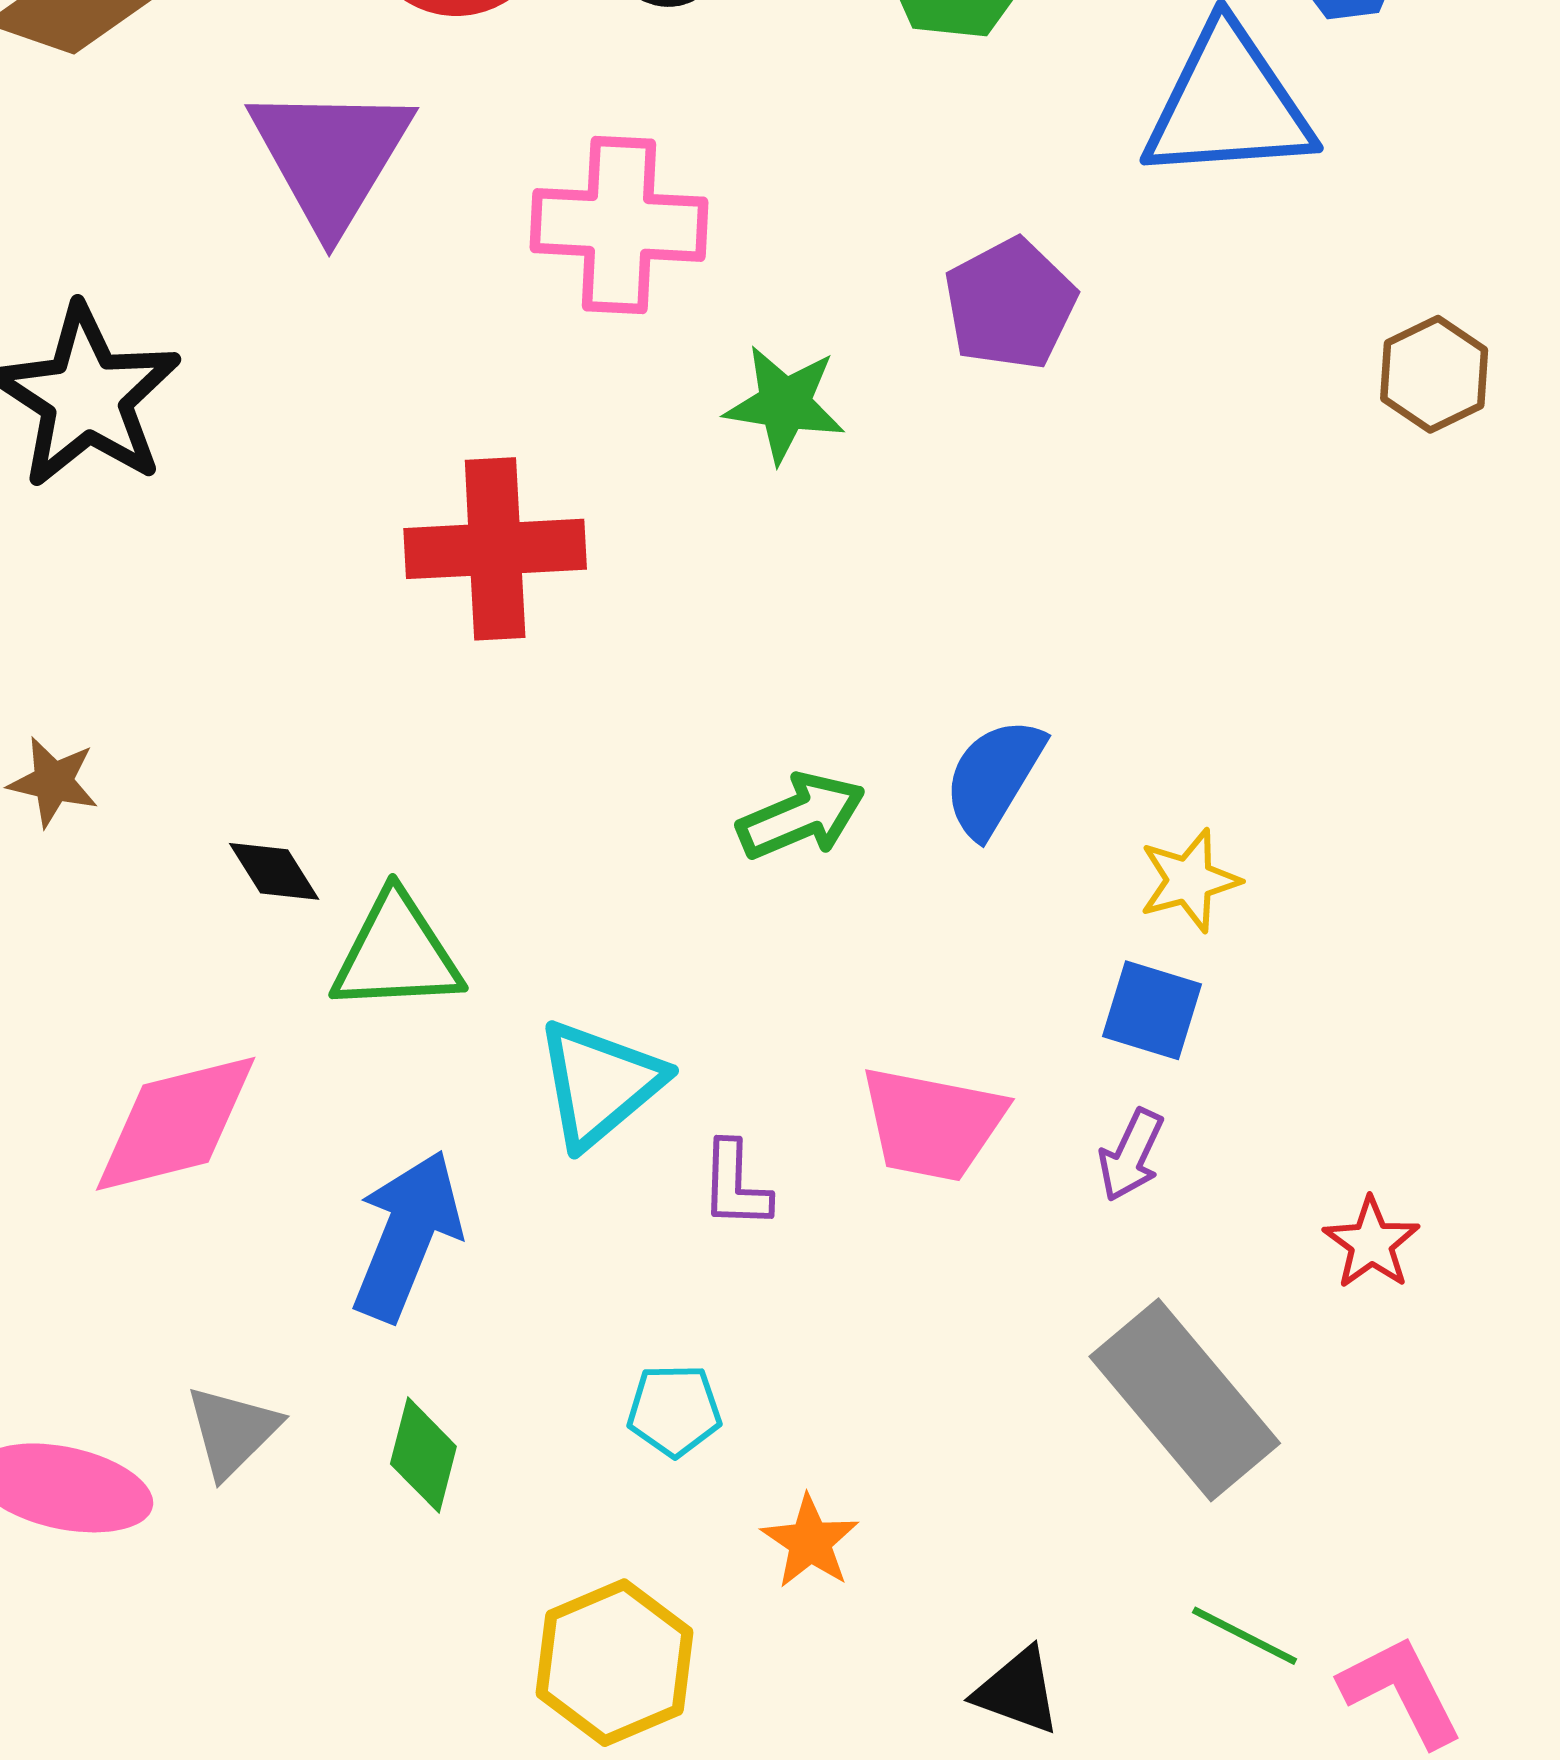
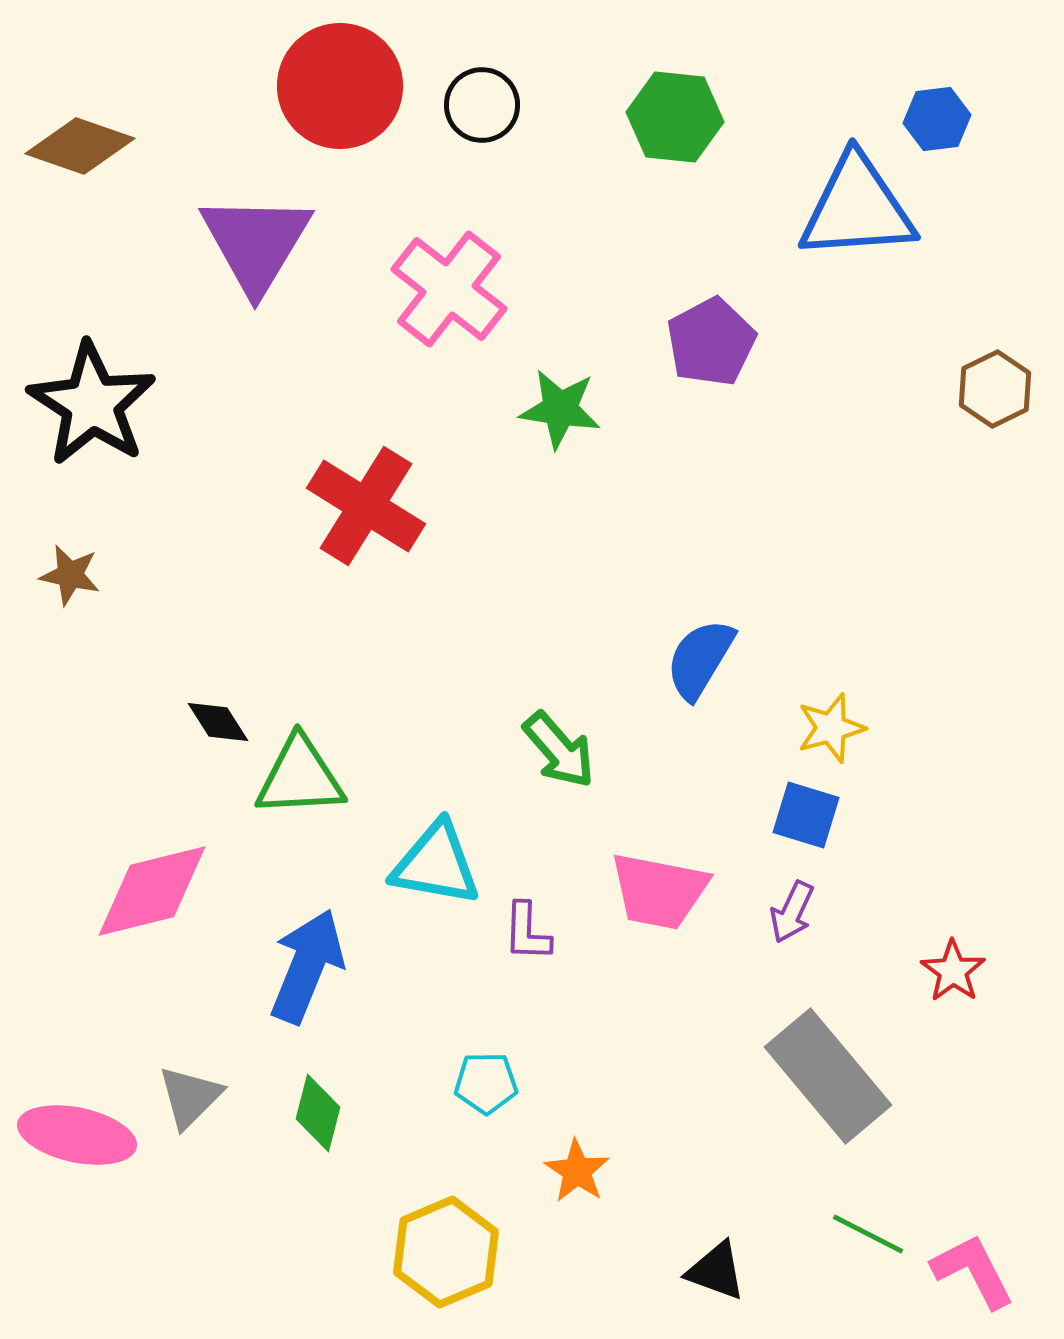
pink cross: (619, 225) -> (449, 289), turned 35
red cross: (495, 549) -> (366, 506), turned 35
brown star: (53, 782) -> (70, 575), moved
green arrow: (801, 816) -> (559, 750), moved, turned 72
cyan triangle: (600, 1083) -> (436, 864), turned 50

